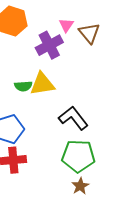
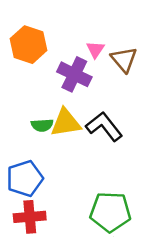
purple cross: (49, 45) -> (74, 74), turned -36
black L-shape: (73, 118) -> (104, 126), moved

